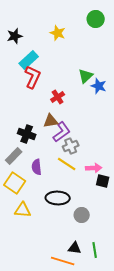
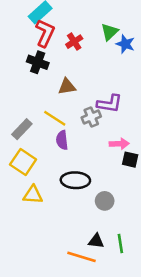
red cross: (58, 97) -> (74, 42), moved
purple L-shape: (62, 132) -> (109, 104), moved, turned 45
black cross: (27, 134) -> (38, 62), moved
yellow line: (67, 164) -> (55, 118), moved
purple semicircle: (37, 167) -> (62, 140), moved

